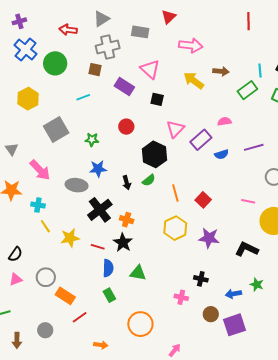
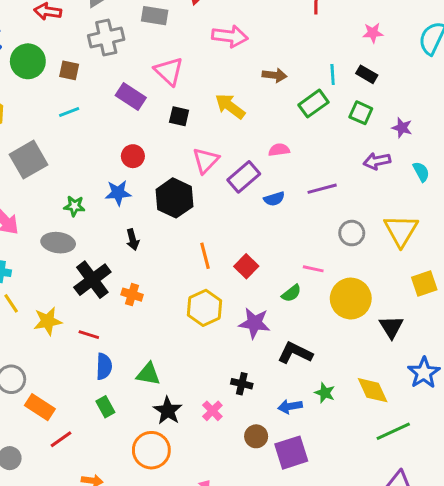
brown square: (95, 70) -> (69, 70), moved
yellow arrow: (194, 81) -> (230, 106), moved
green star: (92, 140) -> (74, 206), moved
blue star: (98, 169) -> (118, 193), moved
green semicircle: (149, 180) -> (291, 293), moved
black star: (123, 243) -> (168, 411), moved
black L-shape: (247, 249) -> (295, 353), moved
pink cross: (181, 297) -> (212, 411), turned 32

